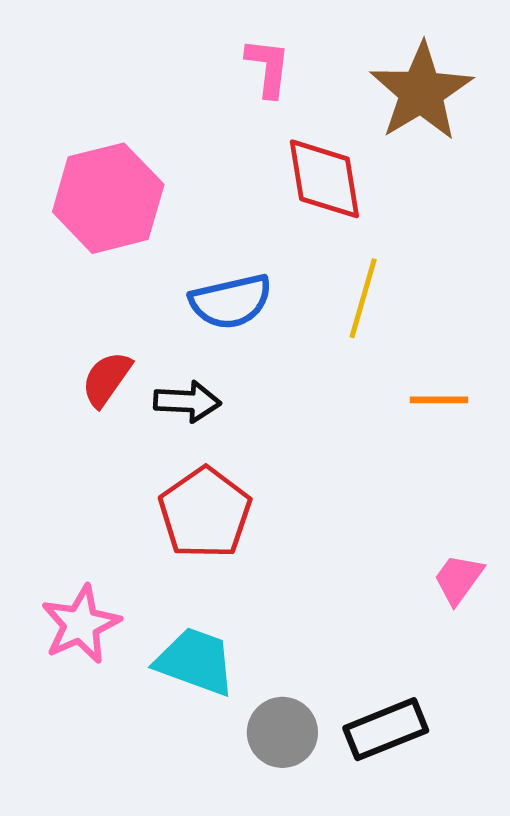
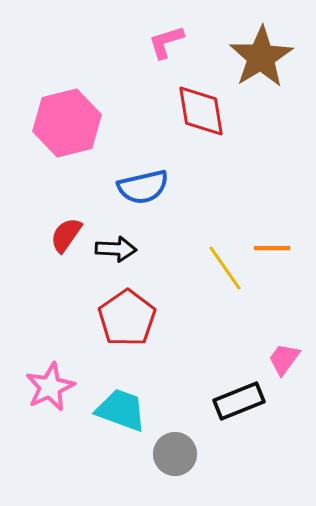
pink L-shape: (268, 67) -> (166, 42), turned -114
yellow line: (363, 298) -> (225, 268), moved, turned -51
black rectangle: (386, 729) -> (239, 401), moved

